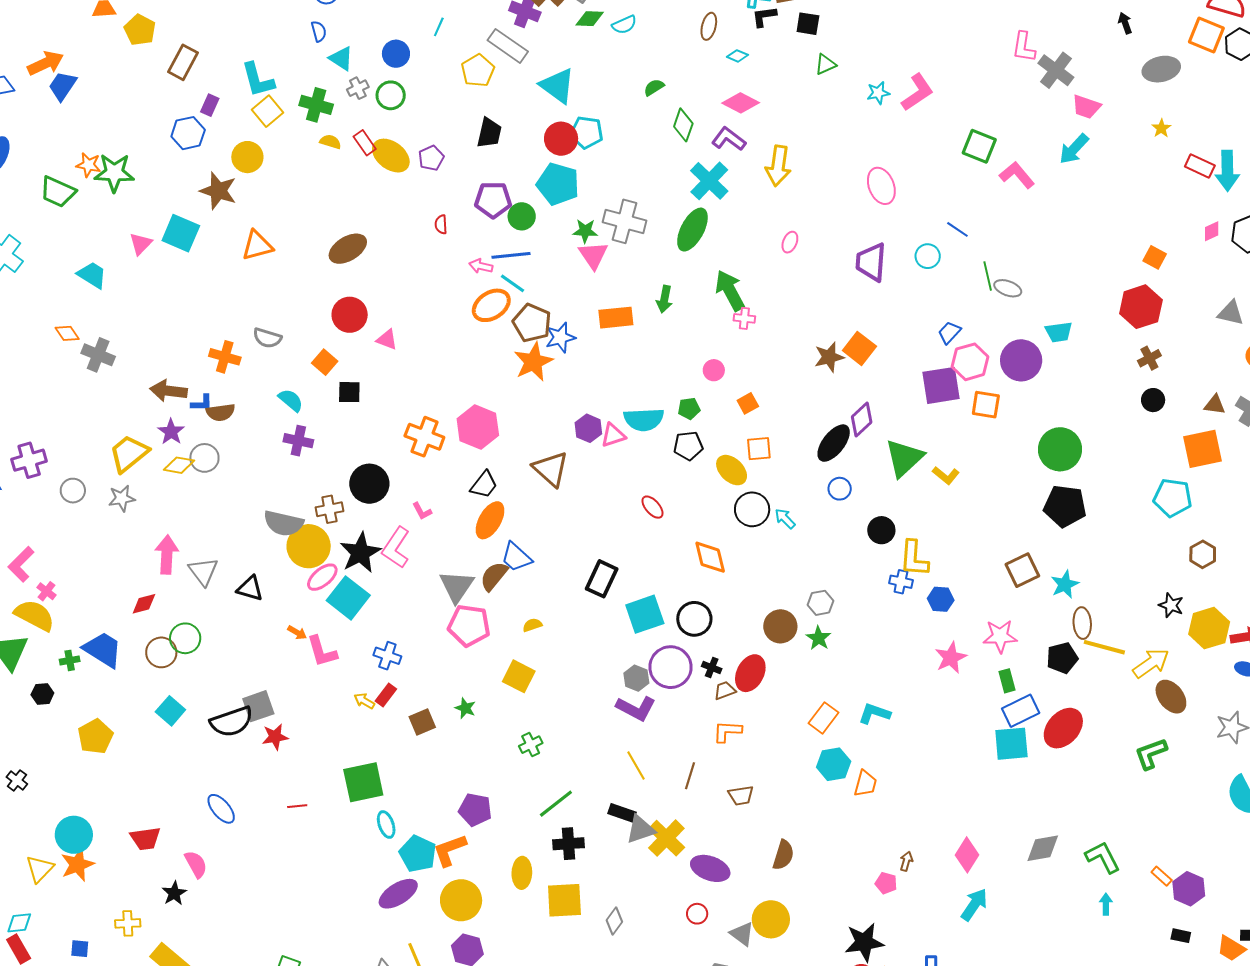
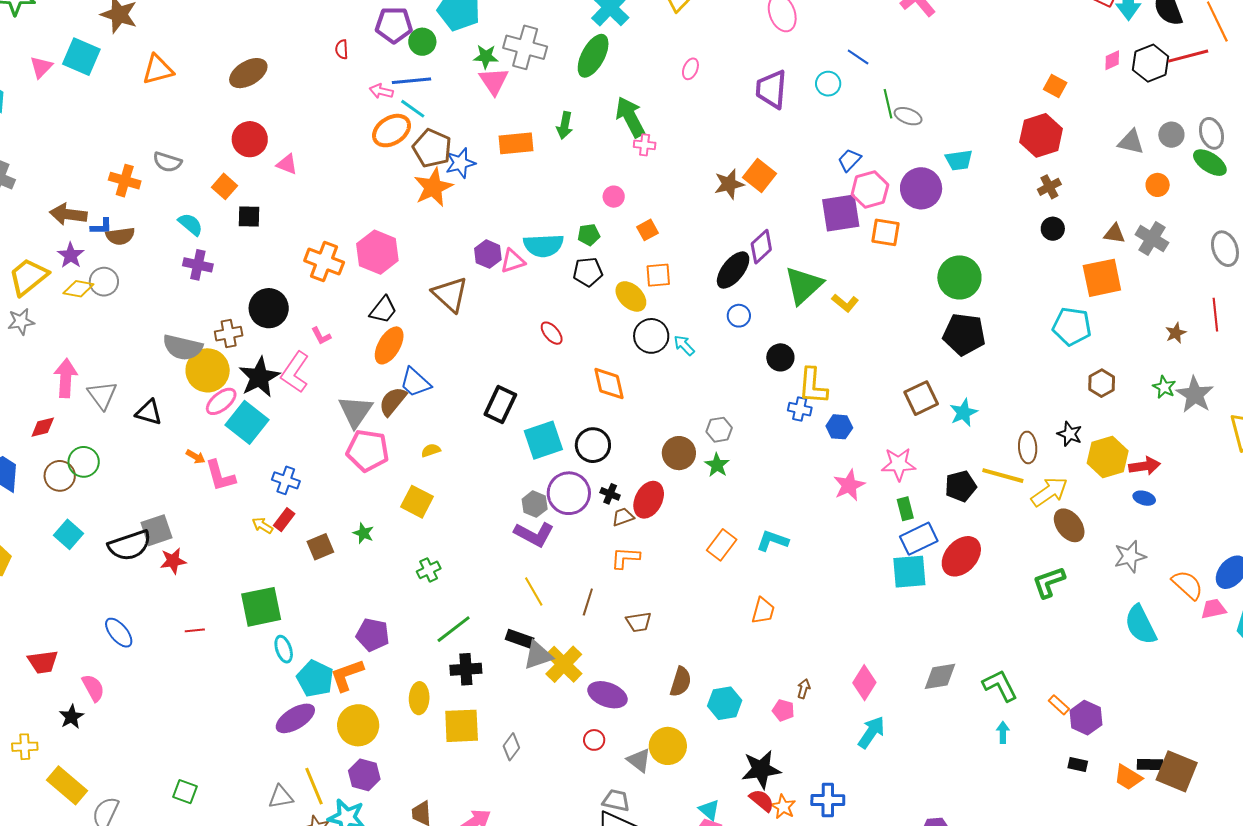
brown ellipse: (1082, 623) -> (1028, 447), moved
cyan hexagon: (834, 764) -> (725, 703), moved

